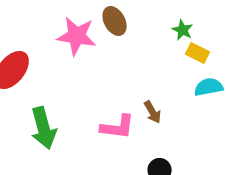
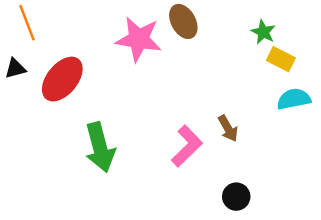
pink L-shape: (118, 127) -> (187, 146), turned -51

